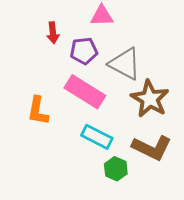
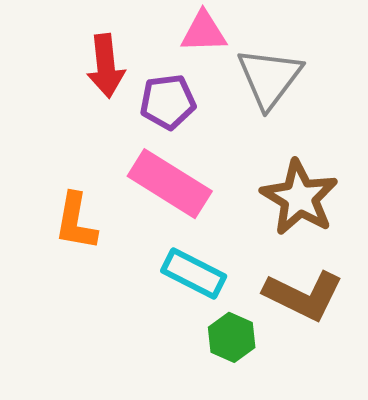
red arrow: (53, 33) -> (106, 66), size x1.4
gray triangle: (125, 64) -> (270, 78), moved, turned 39

